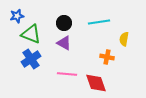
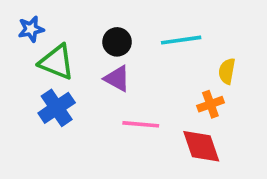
orange cross: (107, 57) -> (210, 104), moved, turned -32
pink line: (67, 74) -> (141, 124), moved
red diamond: (96, 83) -> (201, 146), moved

